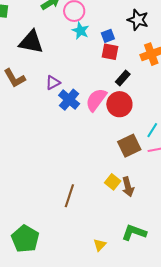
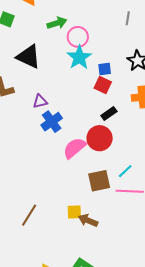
cyan star: (81, 31) -> (79, 57), size x1.4
pink semicircle: (96, 100) -> (74, 148), moved
yellow square: (113, 182) -> (74, 212), turned 35
brown arrow: (128, 187) -> (88, 220), turned 114

